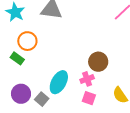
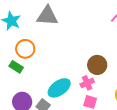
cyan ellipse: (59, 82) -> (59, 88), turned 30

